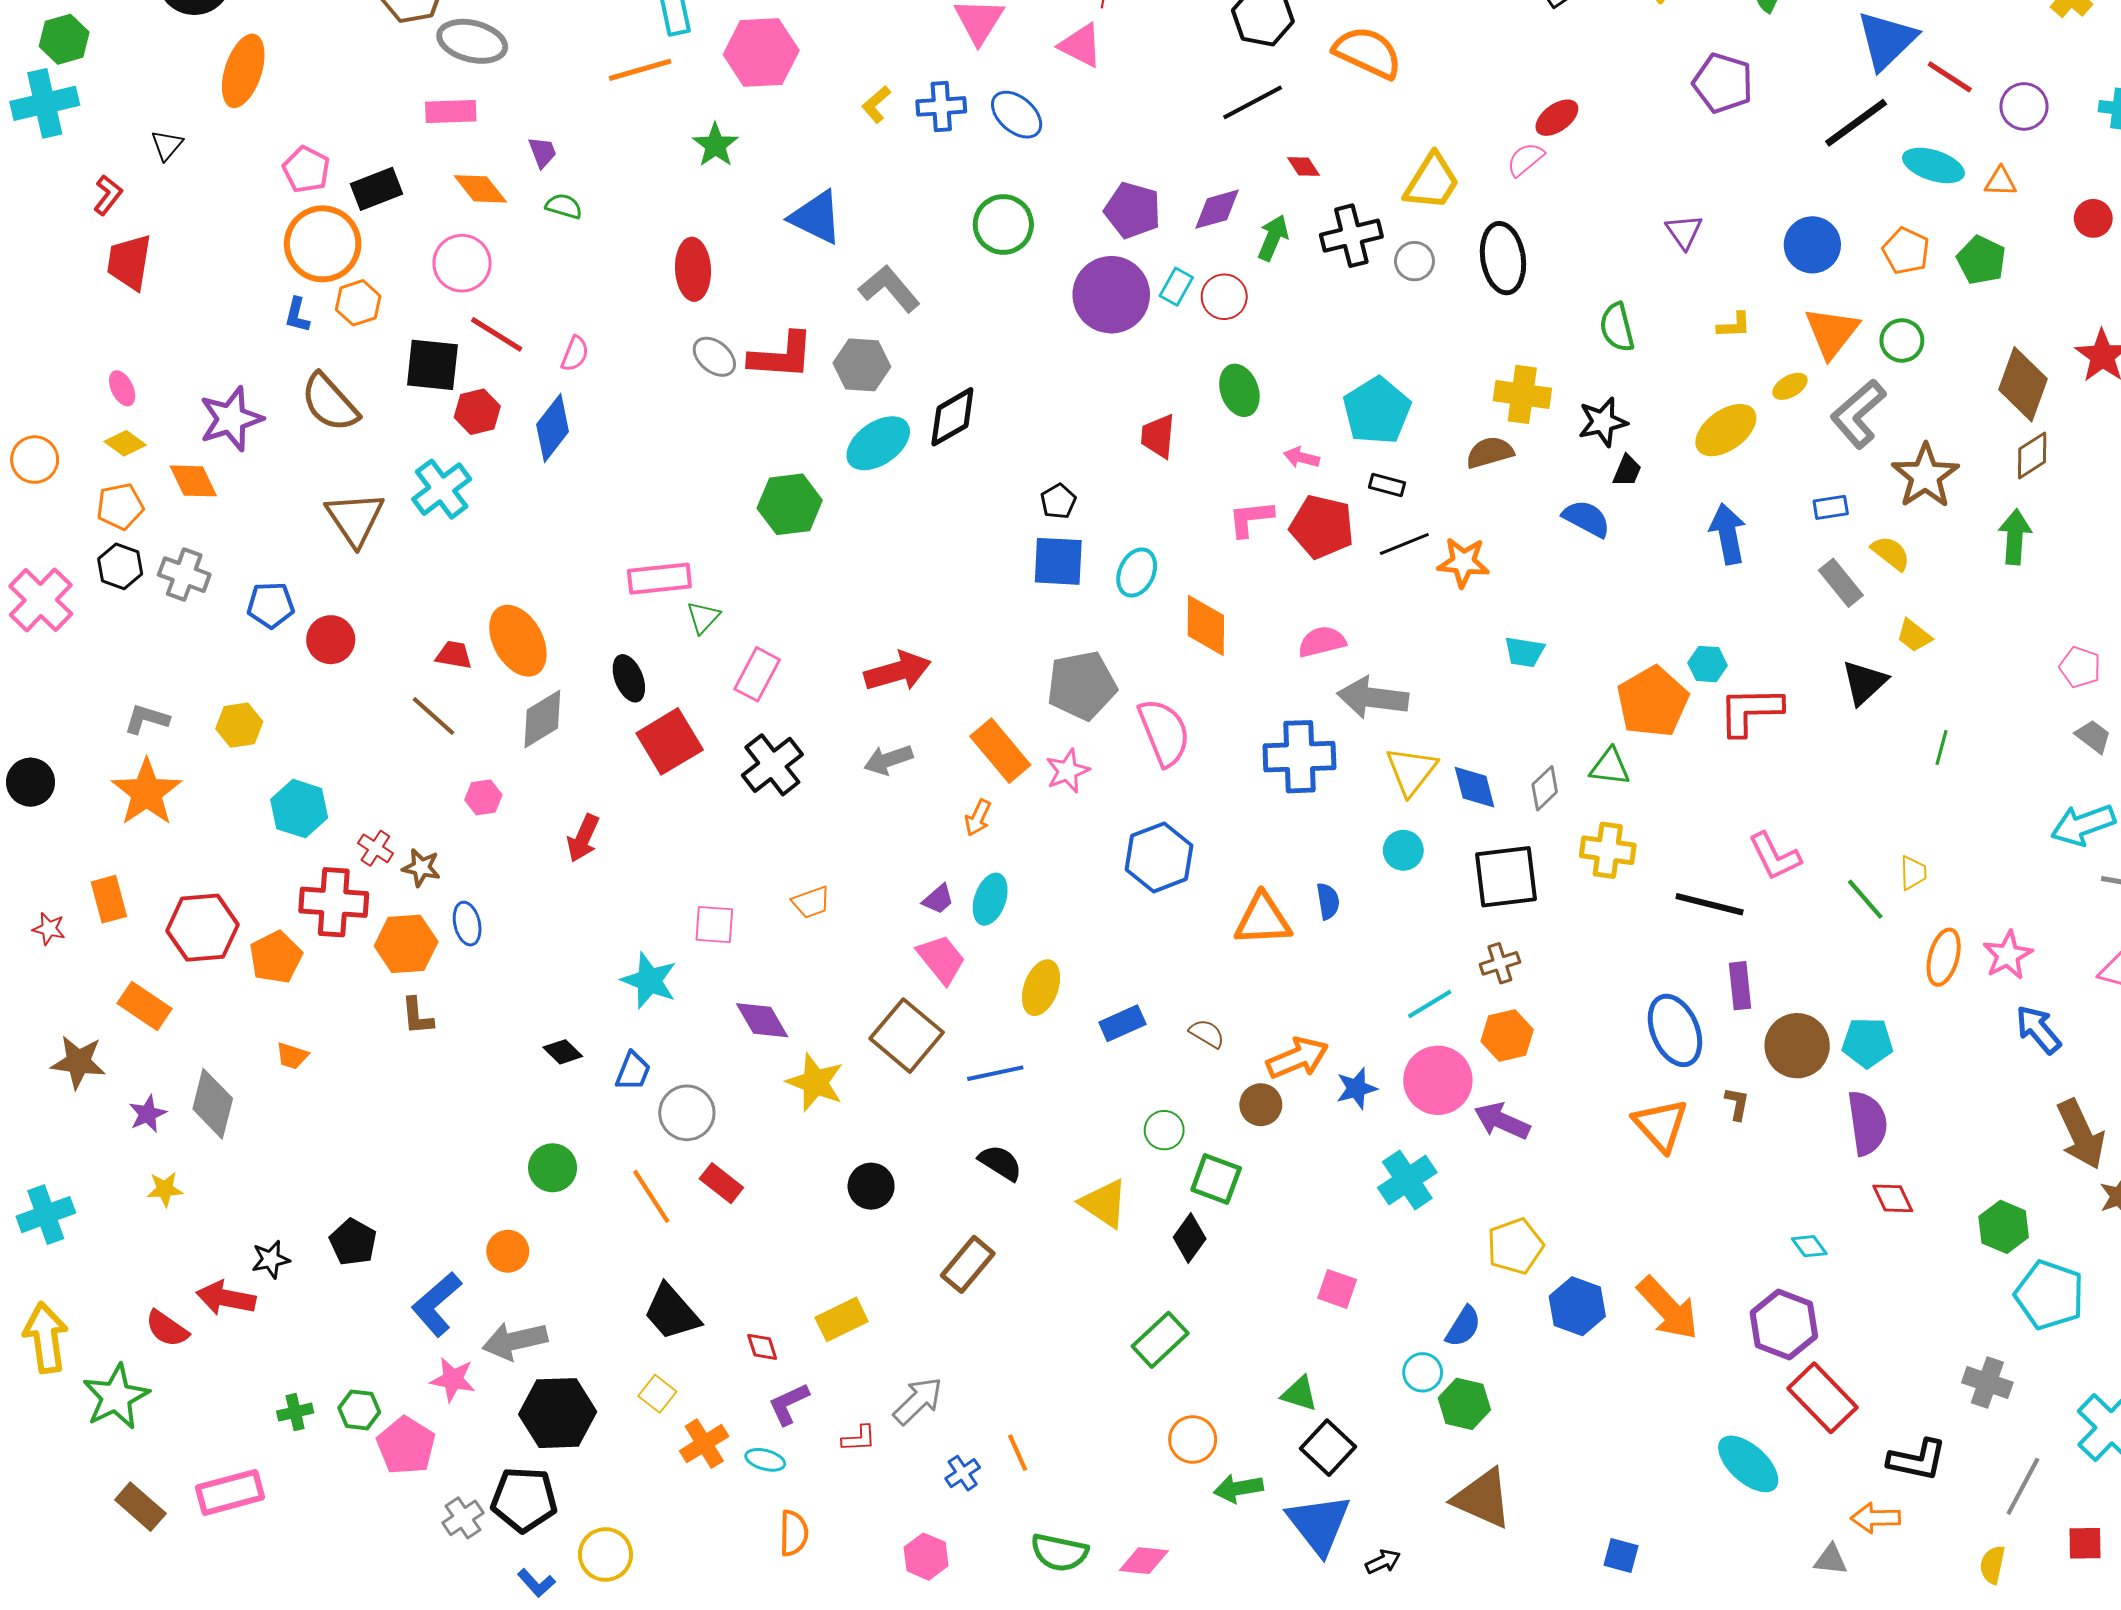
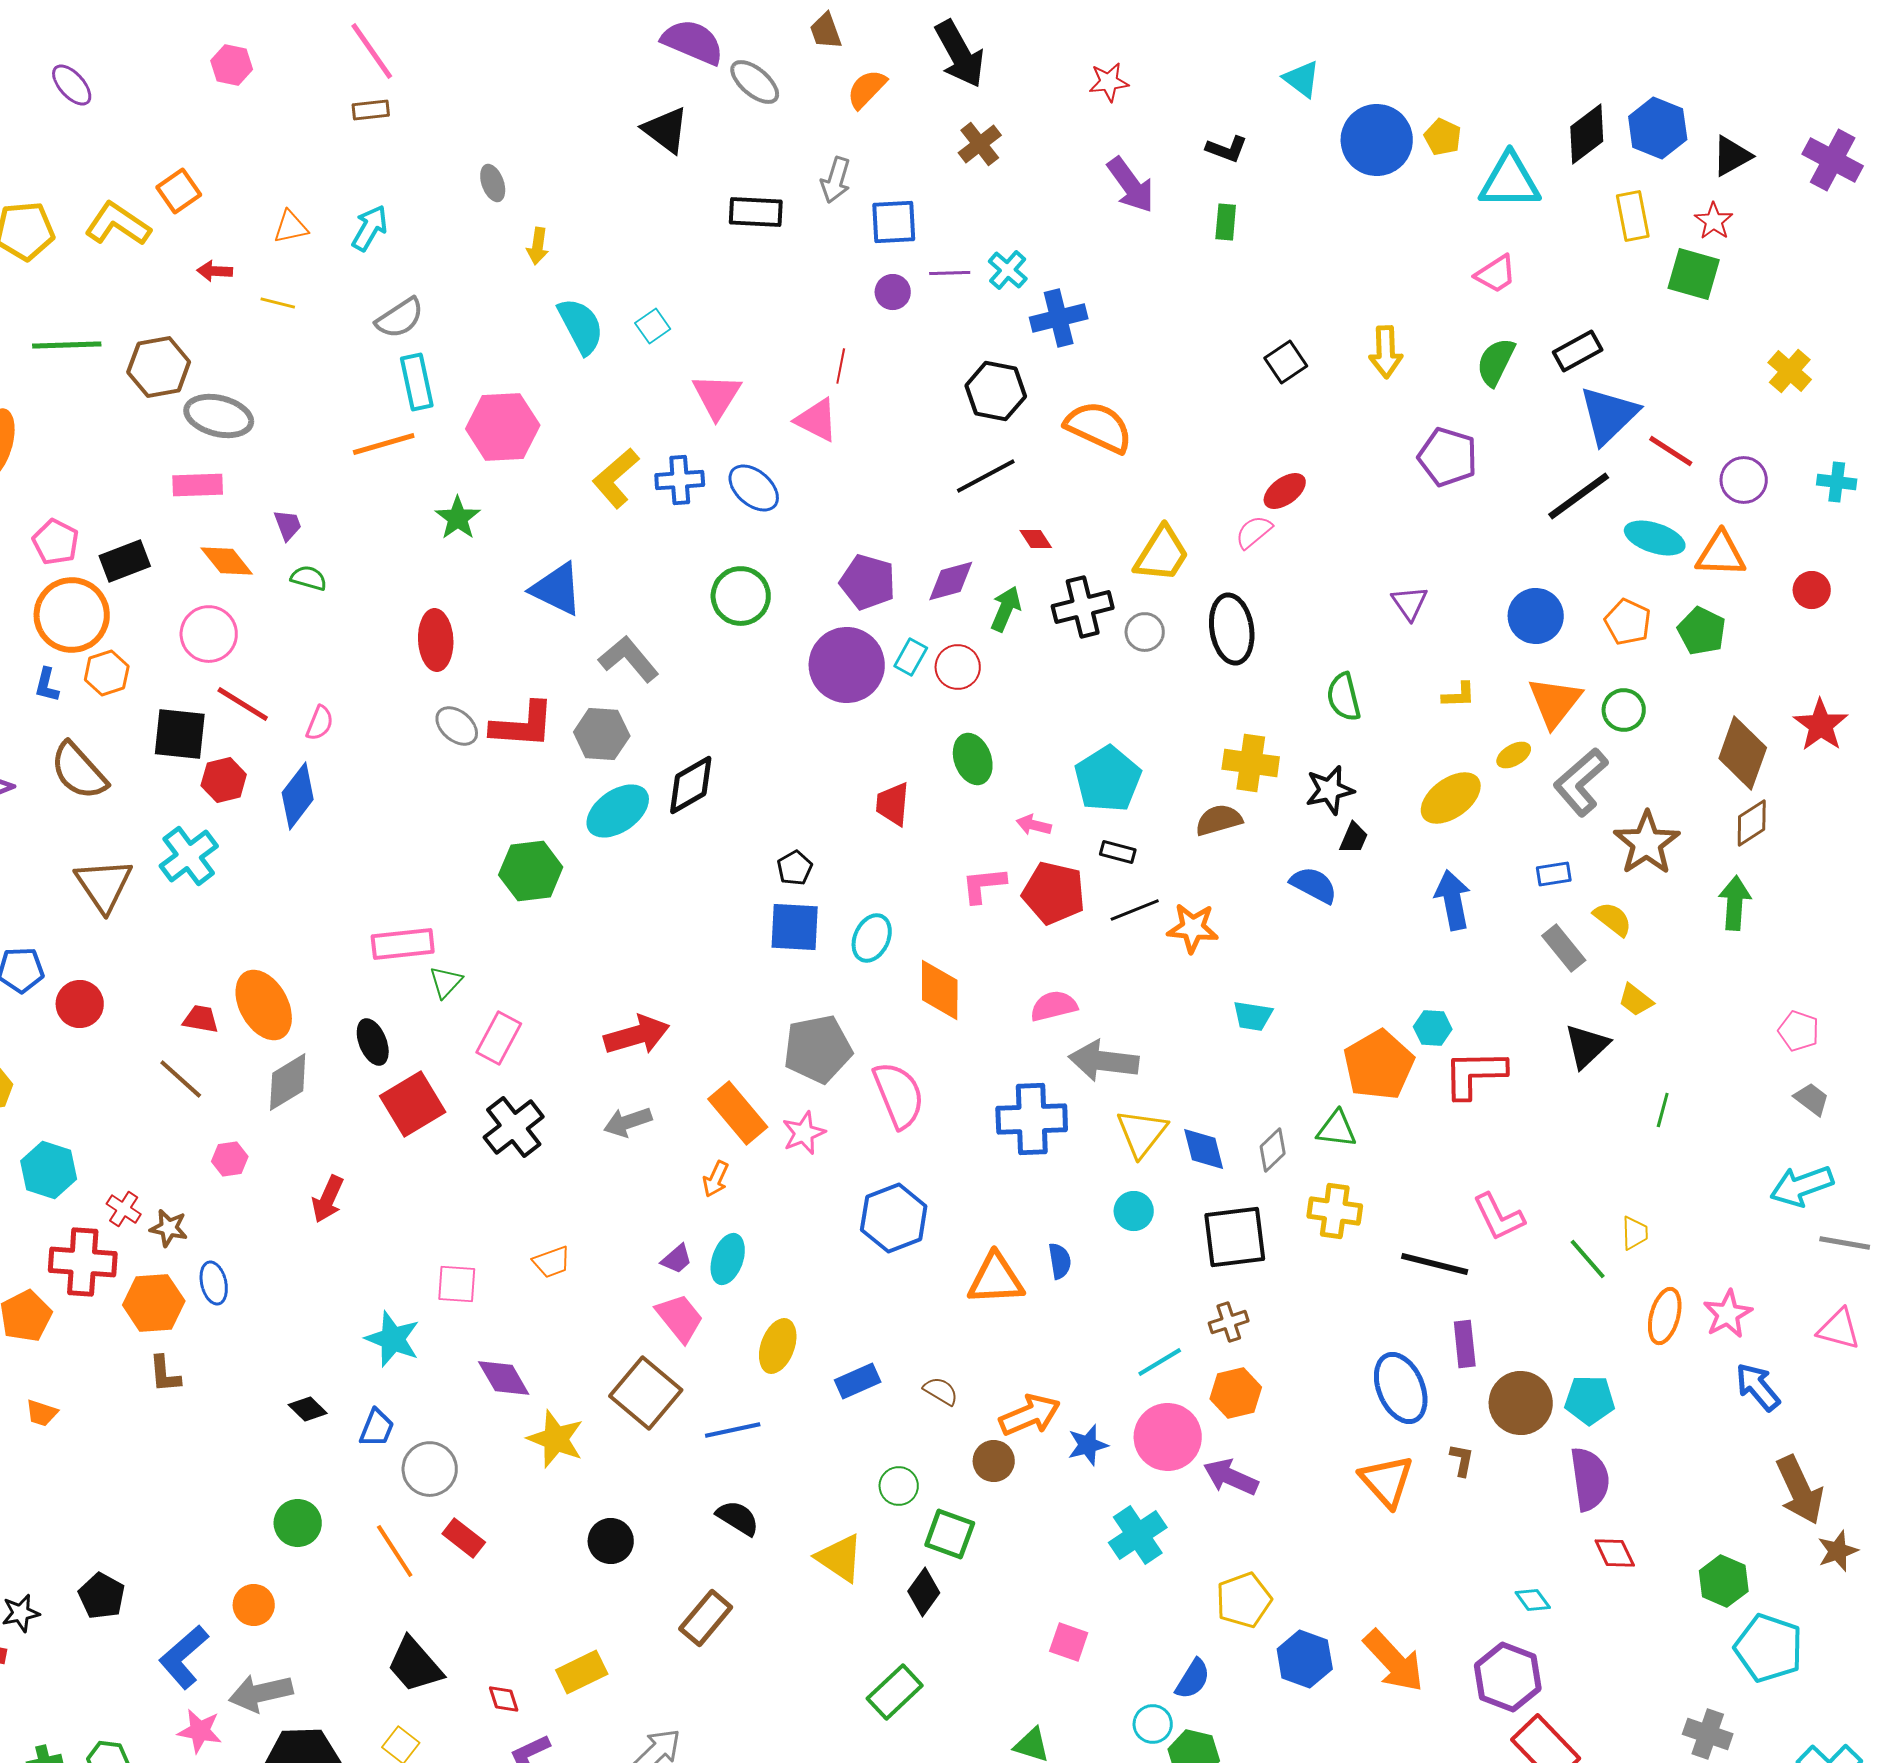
yellow L-shape: (876, 104) -> (616, 478), size x1.6
orange triangle: (2001, 182) -> (1721, 554), size x1.6

